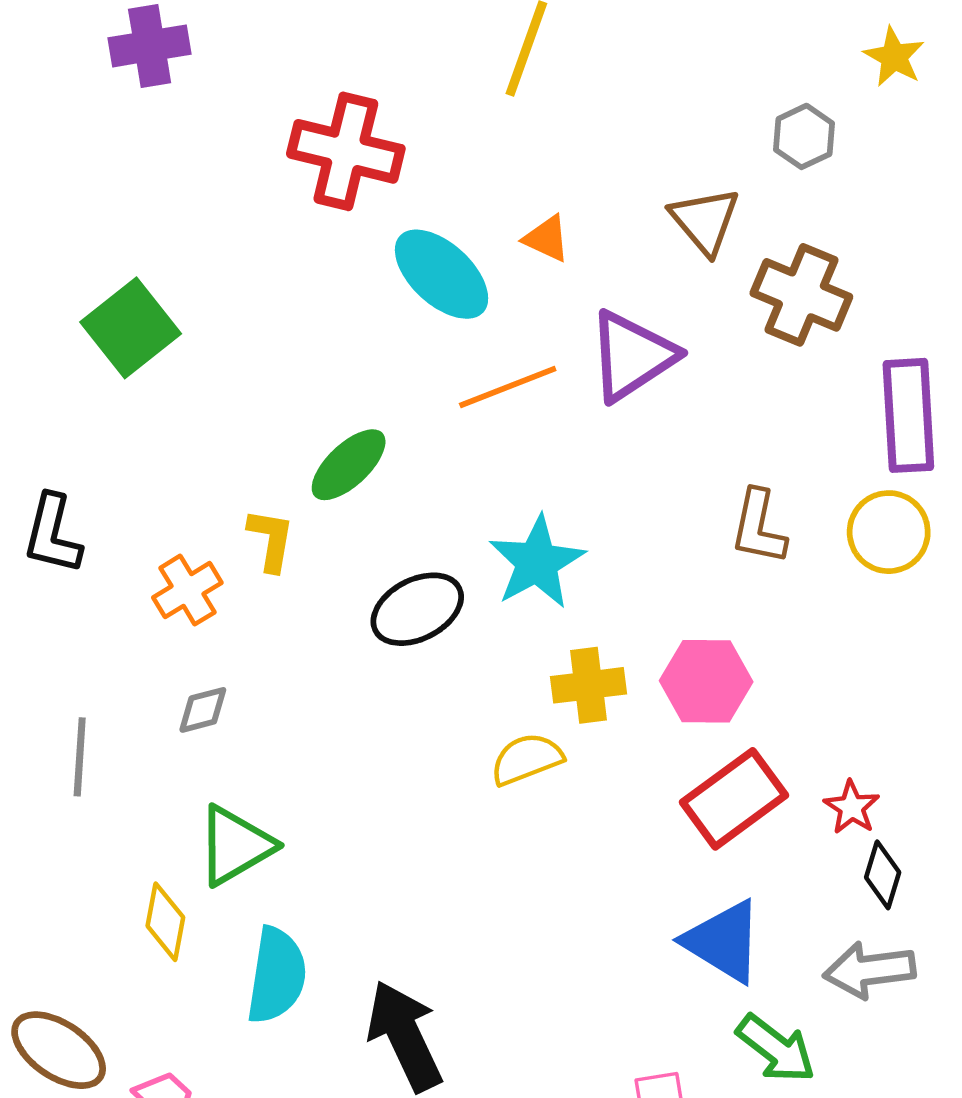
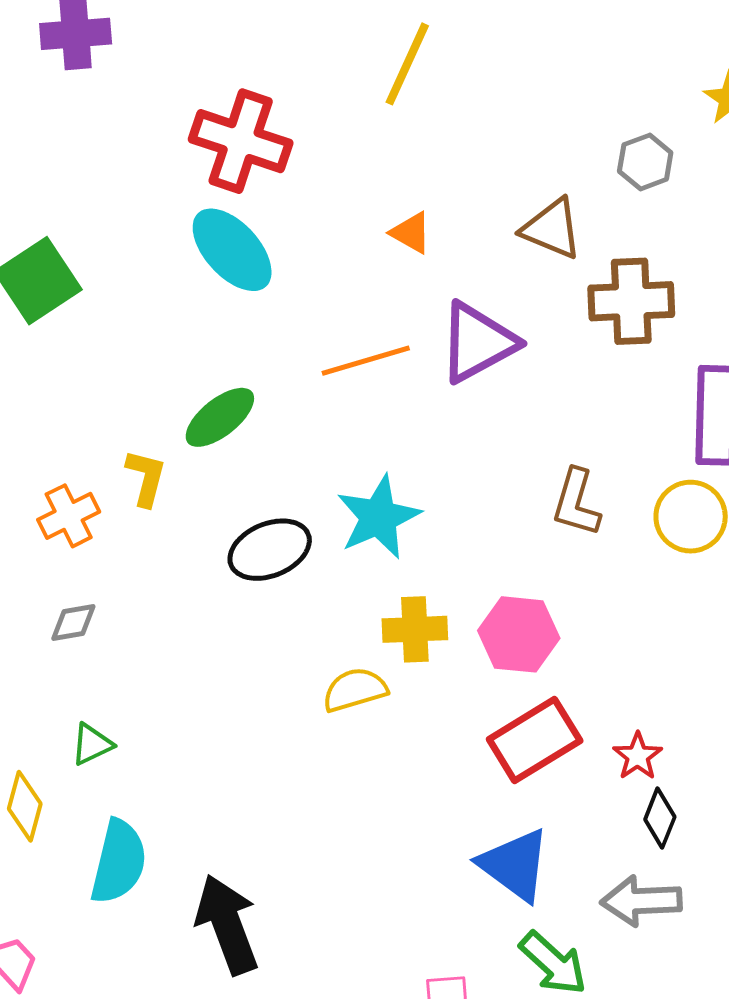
brown triangle: (705, 221) -> (552, 229), turned -32
cyan ellipse: (442, 274) -> (232, 250), moved
brown cross: (801, 295) -> (631, 301), turned -30
green triangle: (235, 846) -> (92, 744), size x0.6

